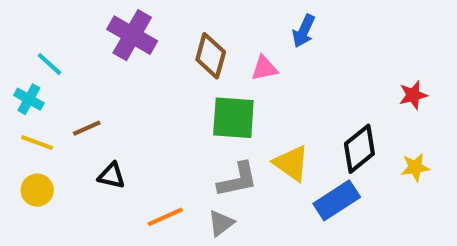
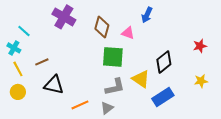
pink triangle: (264, 68) -> (128, 33), turned 32
yellow line: (37, 143) -> (18, 69), turned 42
black diamond: (359, 149) -> (164, 62), moved
black triangle: (112, 176) -> (54, 85), size x1.5

